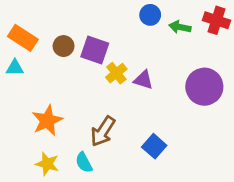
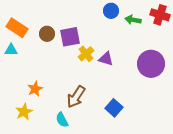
purple square: (95, 50) -> (70, 37), turned -30
orange star: (47, 121) -> (35, 89), size x0.7
yellow star: (47, 164) -> (24, 112), moved, turned 30

